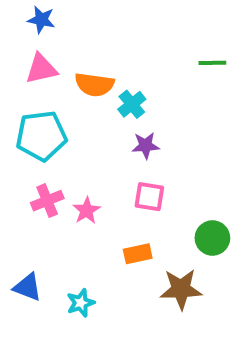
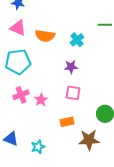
pink triangle: (41, 69) -> (18, 28), turned 36
cyan cross: (132, 104) -> (77, 40), moved

